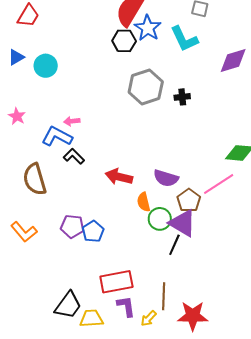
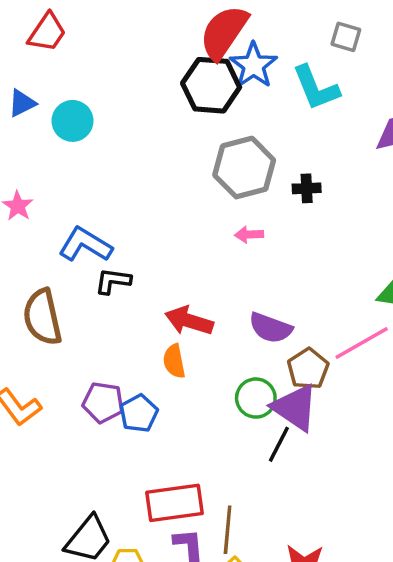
black hexagon: (124, 41) -> (211, 85), size x1.4
pink arrow: (72, 121) -> (249, 235), moved
black L-shape: (74, 156) -> (113, 281), turned -40
orange semicircle: (144, 202) -> (174, 361), moved
brown line: (164, 296) -> (228, 530), moved

